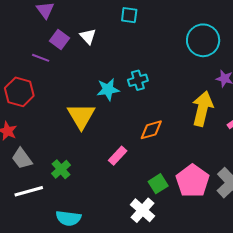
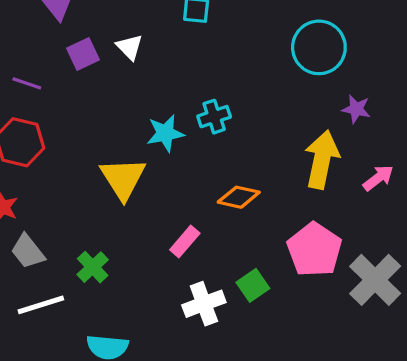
purple square: (59, 40) -> (83, 54), turned 30
purple line: (41, 58) -> (27, 83), moved
orange diamond: (151, 130) -> (239, 197), turned 30
pink pentagon: (193, 181) -> (314, 250), moved
white cross: (142, 210) -> (204, 304), moved, turned 30

